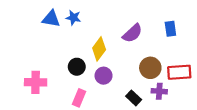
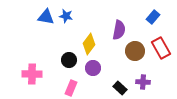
blue rectangle: (170, 29) -> (153, 17), moved, turned 48
purple semicircle: (132, 33) -> (119, 30), turned -36
brown circle: (150, 68) -> (135, 51), moved
red rectangle: (179, 72) -> (161, 48), moved, turned 65

